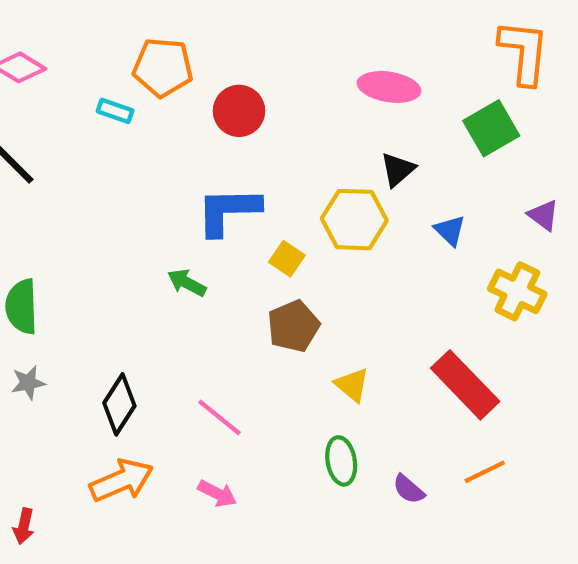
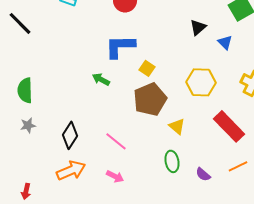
yellow hexagon: (354, 220) -> (201, 82), moved
blue triangle: (450, 230) -> (225, 42), moved
brown pentagon: (293, 326) -> (150, 99), size x1.4

